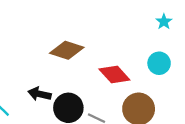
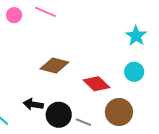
cyan star: (164, 22) -> (136, 36), size x1.5

